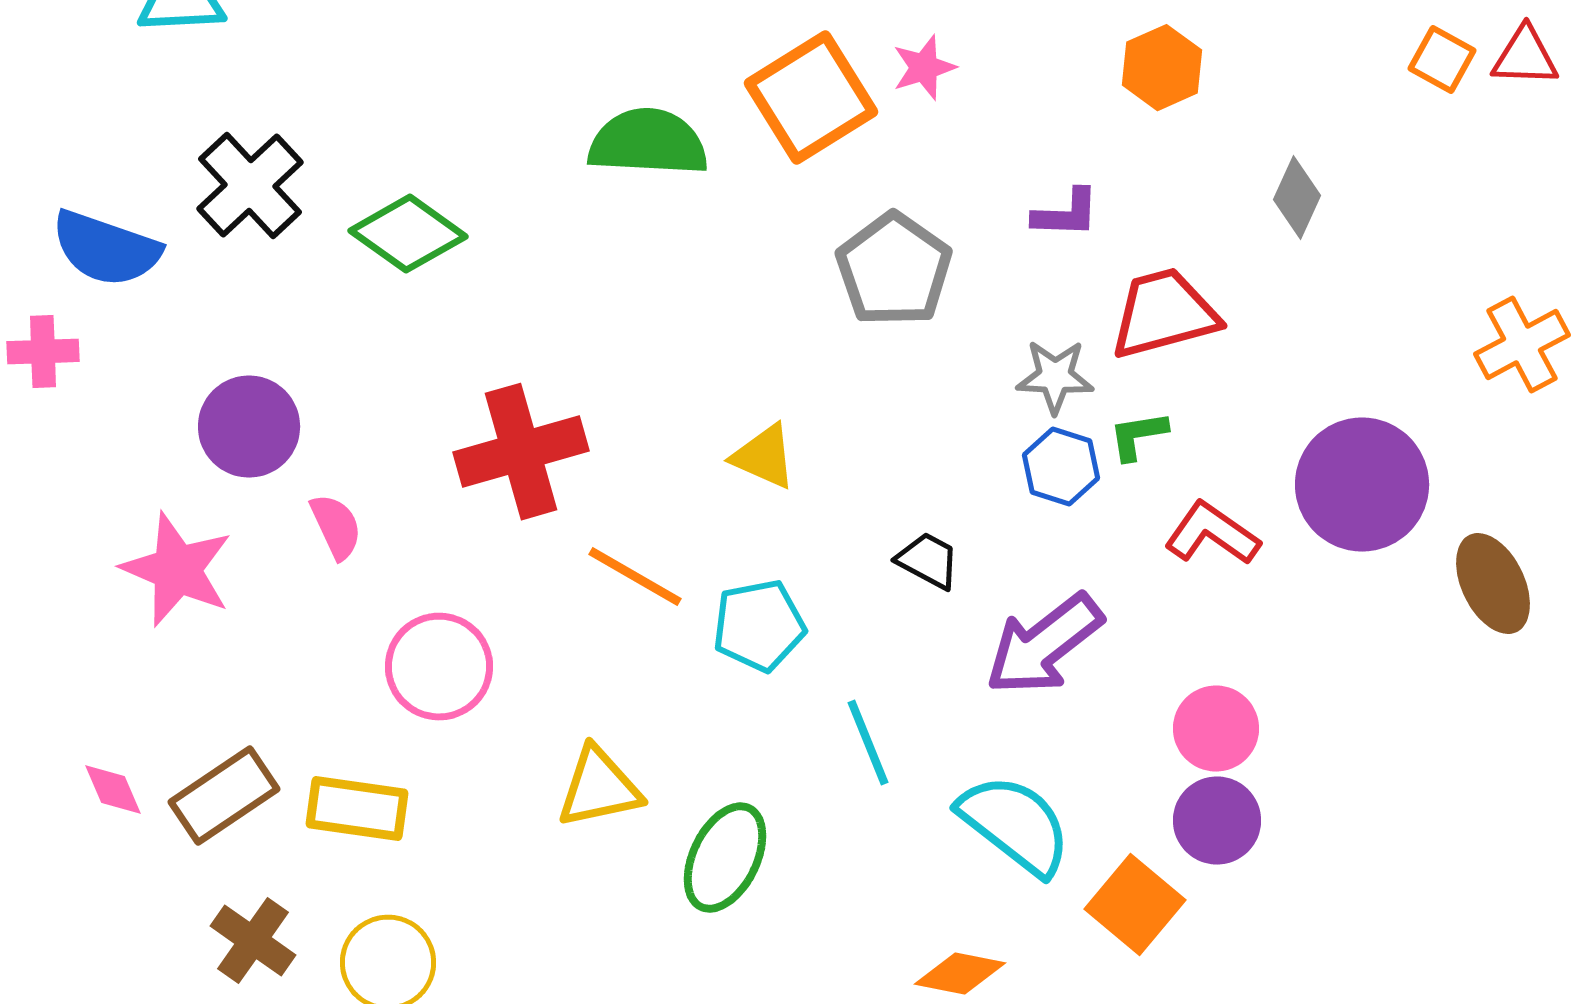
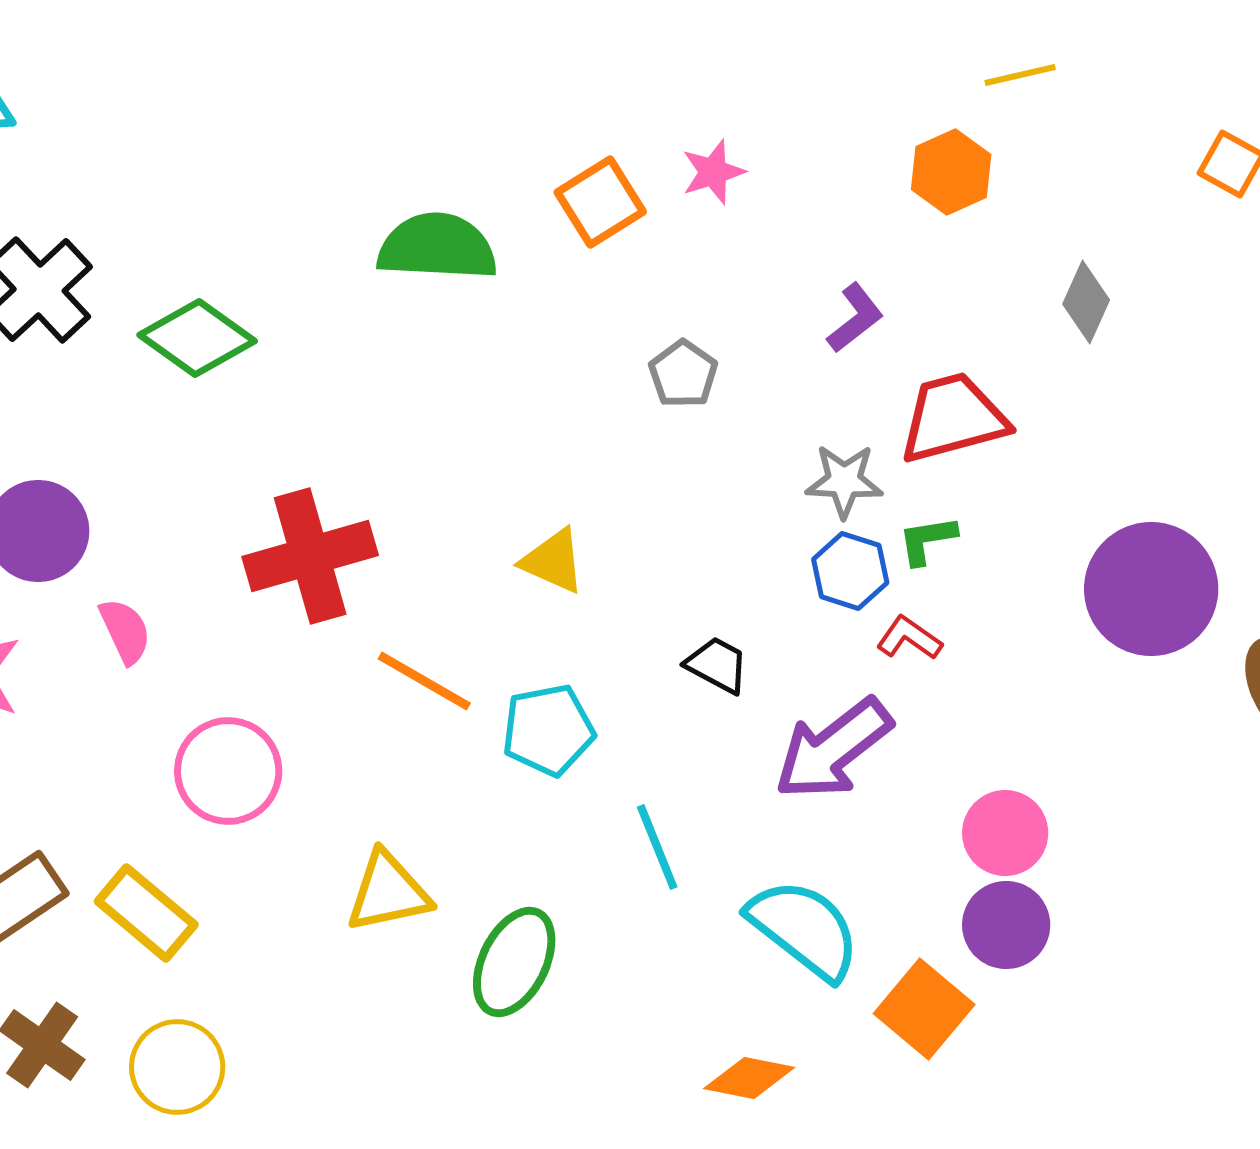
orange square: (811, 98) -> (600, 202), size x0.7
purple L-shape: (1066, 214) -> (855, 318), turned -40
gray pentagon: (894, 270) -> (683, 374), size x0.6
red L-shape: (1212, 534) -> (909, 638), moved, size x0.7
yellow rectangle: (357, 809) -> (146, 913), turned 32

